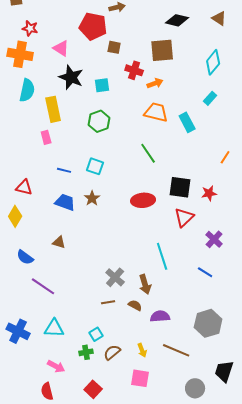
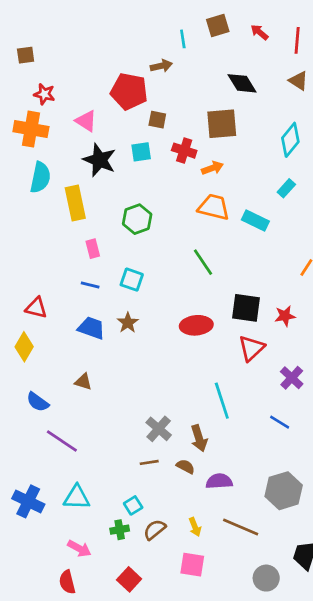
black diamond: (177, 20) -> (242, 83), turned 45
cyan square: (102, 85) -> (141, 152), moved
cyan rectangle: (187, 122) -> (255, 220), turned -36
pink rectangle: (46, 137) -> (93, 249), moved

